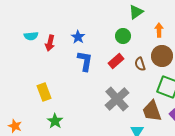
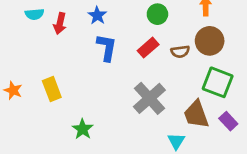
brown semicircle: (140, 64) -> (180, 52), turned -80
green star: (55, 121) -> (83, 129), moved
orange star: (15, 126) -> (13, 90), moved

